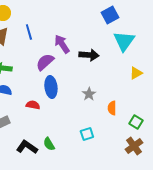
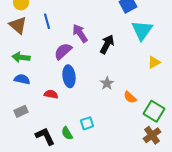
black arrow: (89, 55) -> (107, 44), turned -66
orange semicircle: (112, 108) -> (130, 97), turned -48
green square: (136, 122) -> (154, 111), size x1.5
cyan square: (87, 134) -> (87, 123), moved
black L-shape: (27, 147) -> (45, 136), turned 30

